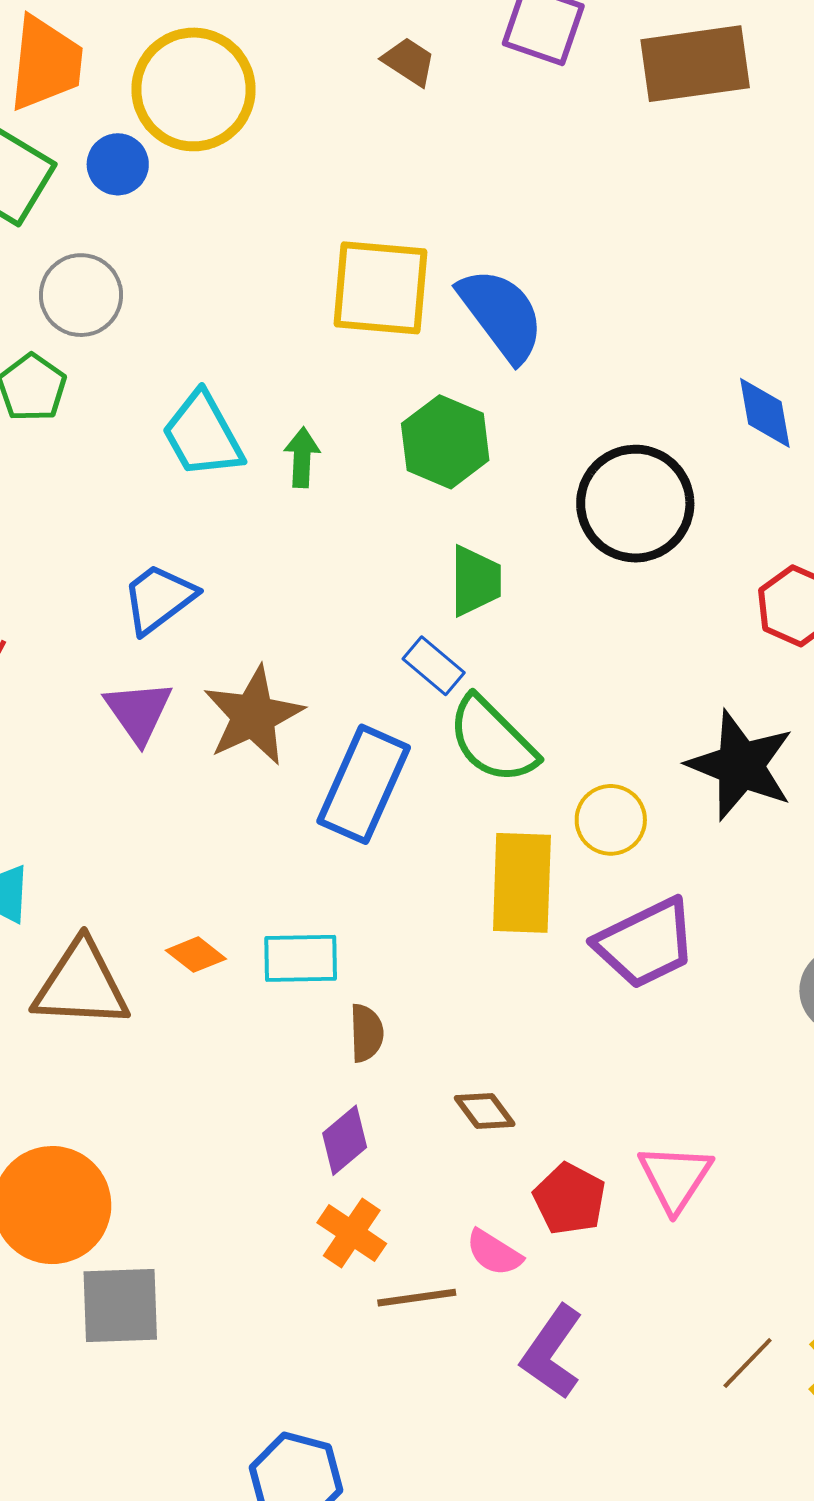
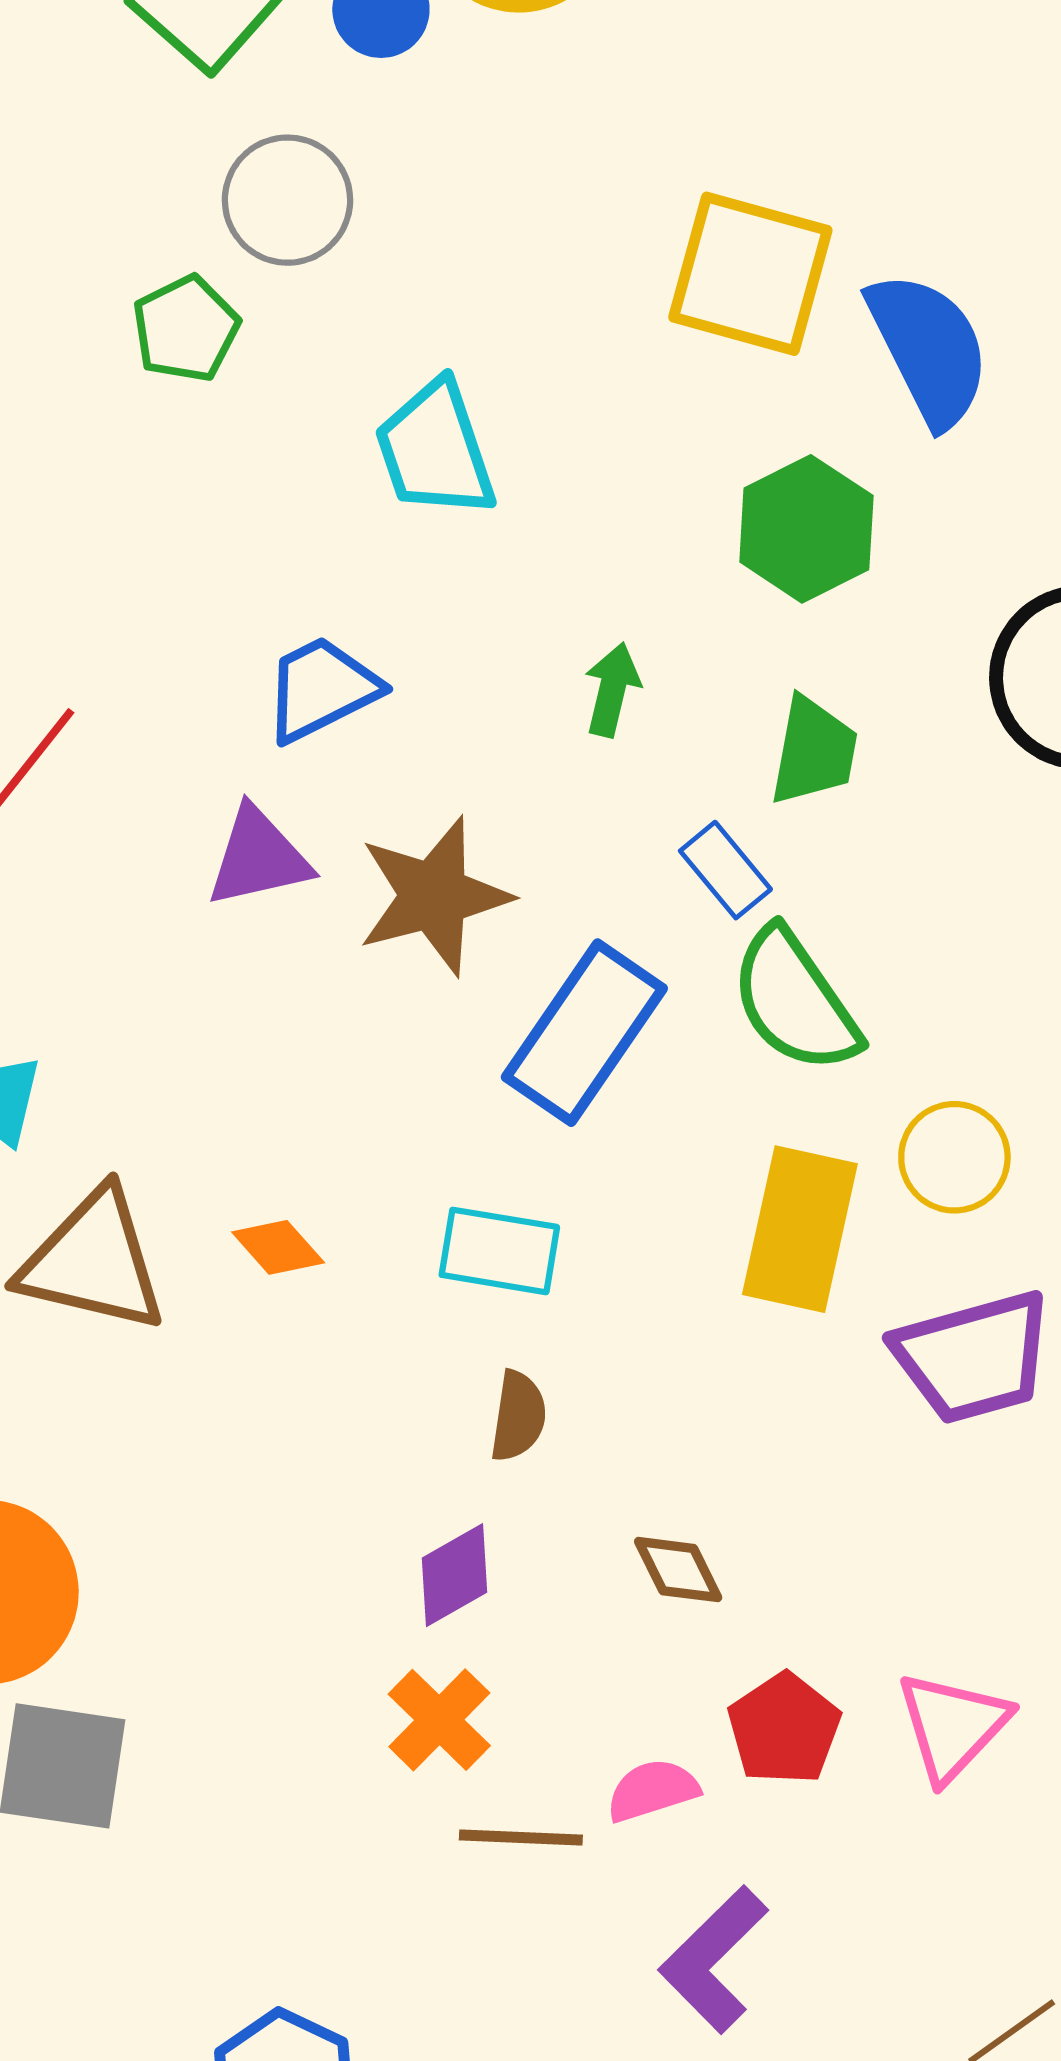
green arrow: (302, 457) -> (612, 690), moved
purple triangle: (139, 712) -> (258, 857), turned 42
cyan rectangle: (301, 958) -> (499, 1251), moved
pink semicircle: (494, 1253) -> (653, 1790), turned 120

